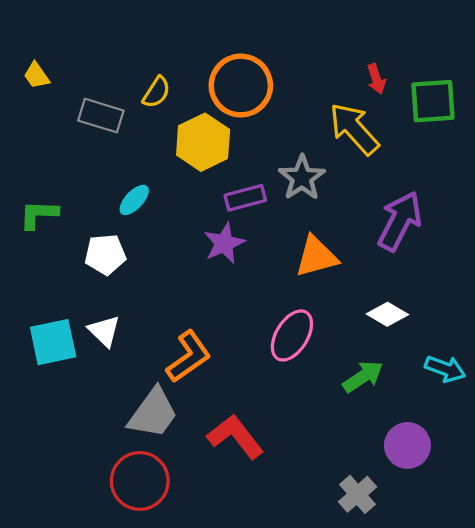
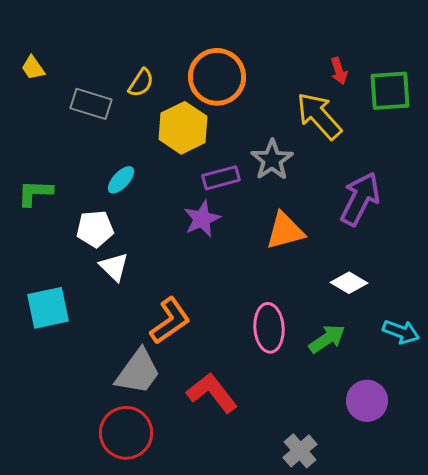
white triangle: (104, 331) -> (114, 267), moved
pink ellipse: (292, 335) -> (269, 328), moved, turned -36
gray cross: (357, 494) -> (300, 451), moved

